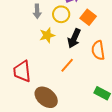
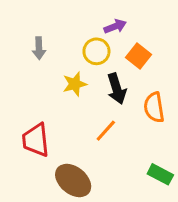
gray arrow: (37, 11) -> (39, 48), moved
black arrow: (74, 38) -> (117, 89), turned -42

